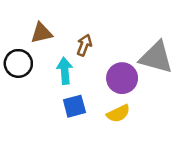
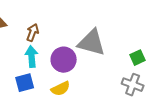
cyan arrow: (65, 71) -> (32, 57), moved

